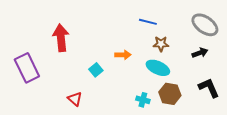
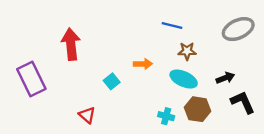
gray ellipse: (205, 25) -> (238, 29), turned -60
black arrow: (200, 53) -> (225, 78), moved

